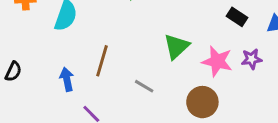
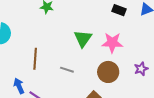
purple star: (252, 59) -> (141, 69), moved
blue arrow: (67, 79) -> (19, 86), moved

